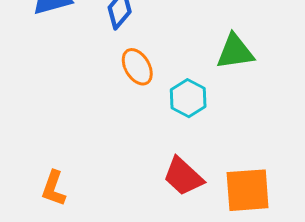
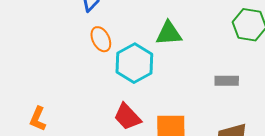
cyan hexagon: (188, 98) -> (134, 63), size x1.5

